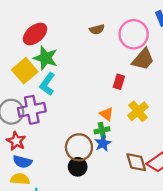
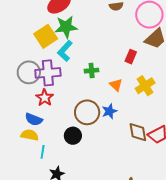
green star: (46, 58) -> (66, 27), turned -30
green cross: (102, 130) -> (92, 71), moved
red star: (16, 141) -> (45, 98), moved
black circle: (78, 167) -> (73, 136), moved

